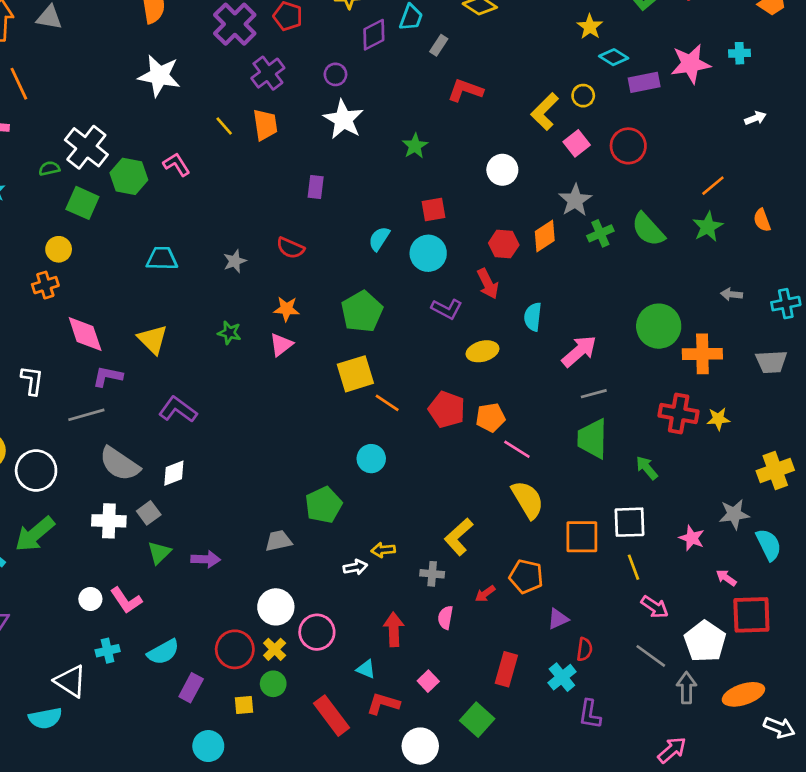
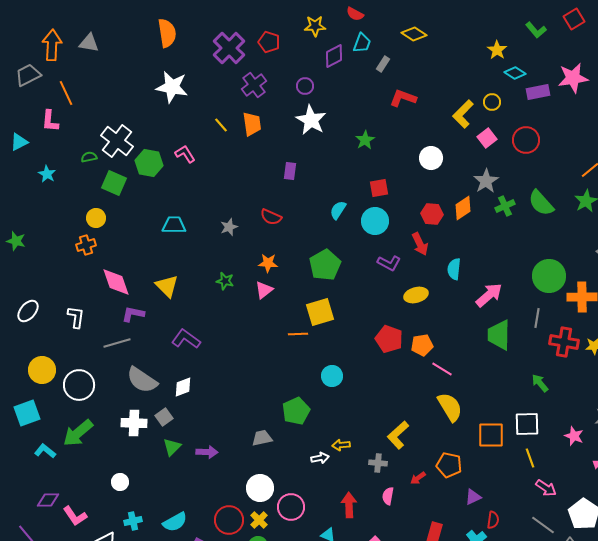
gray line: (594, 394) -> (537, 318), moved, turned -66
orange line: (387, 403) -> (298, 334), moved, turned -36
green trapezoid: (592, 439) -> (499, 335), moved
pink L-shape: (126, 600) -> (75, 516), moved

